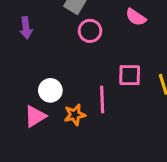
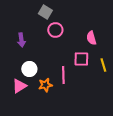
pink semicircle: (136, 17) -> (91, 38), moved, turned 40
purple arrow: (26, 28) -> (21, 40), moved

